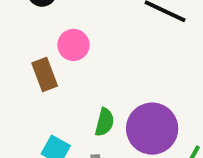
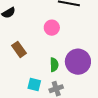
pink circle: (73, 45) -> (52, 28), moved

